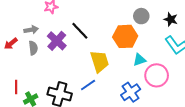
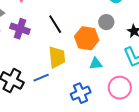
black line: (80, 31) -> (55, 24), moved
purple cross: (57, 41) -> (20, 29), turned -36
pink circle: (157, 75) -> (120, 88), moved

